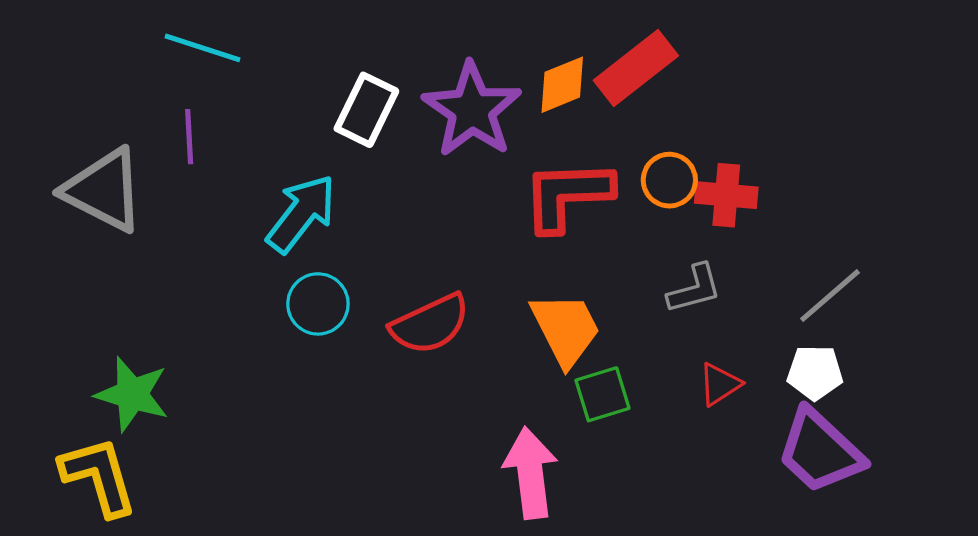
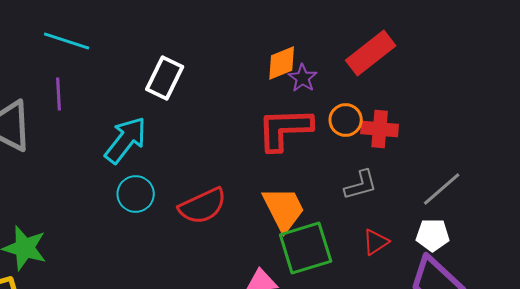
red rectangle: (636, 68) -> (371, 53), moved
purple star: (472, 110) -> (303, 78), moved, size x0.5
green square: (602, 394) -> (306, 248), size x1.6

